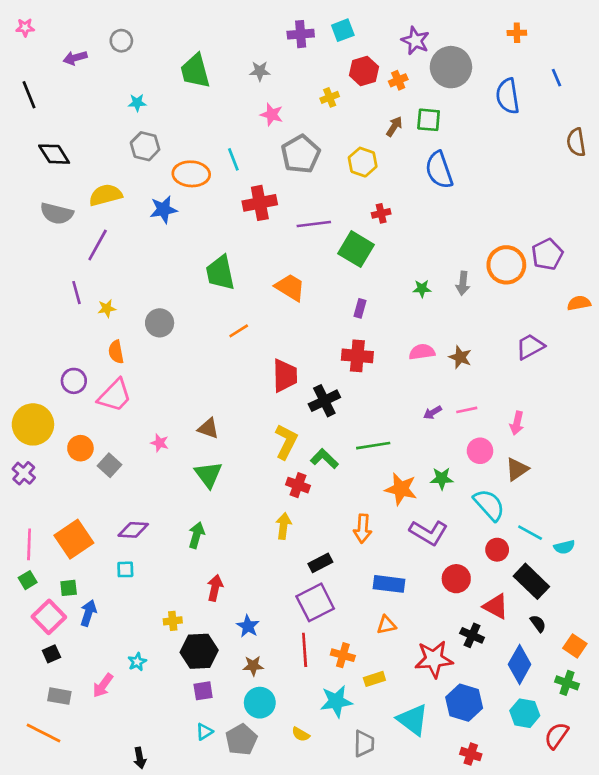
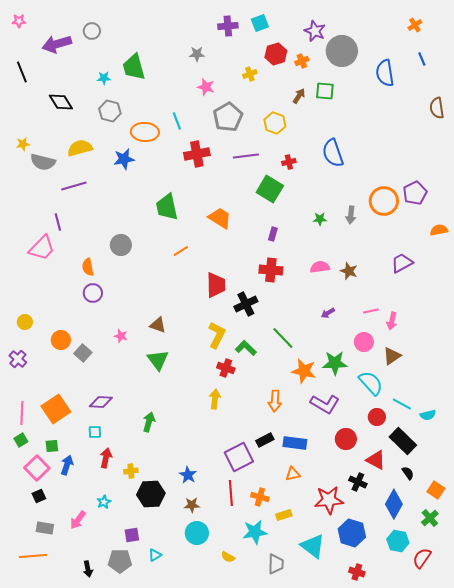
orange cross: (517, 33) -> (415, 25), moved, turned -32
purple arrow: (75, 58) -> (57, 44), size x1.6
green trapezoid: (195, 71) -> (134, 67), moved
black diamond: (54, 154) -> (61, 102), moved
blue semicircle: (439, 170) -> (333, 153), moved
purple line: (314, 224) -> (246, 156), moved
purple line: (98, 245) -> (74, 186), turned 45
yellow star: (107, 308) -> (23, 144), moved
purple circle: (74, 381) -> (93, 293), moved
pink trapezoid: (115, 395) -> (42, 248), moved
pink line: (467, 410) -> (371, 311), moved
yellow circle: (33, 424) -> (25, 322), size x0.5
green line: (373, 446) -> (283, 338), turned 55
green star: (442, 478) -> (335, 363), size x1.4
green arrow: (196, 535) -> (149, 422), moved
black rectangle: (320, 563) -> (265, 440), moved
red arrow: (215, 588) -> (106, 458), moved
green cross: (567, 683) -> (430, 518), turned 30
purple square: (203, 691) -> (132, 535), moved
orange line: (44, 733) -> (33, 556), turned -32
gray pentagon: (241, 740) -> (120, 561), moved, turned 30
black arrow: (140, 758) -> (88, 569), moved

